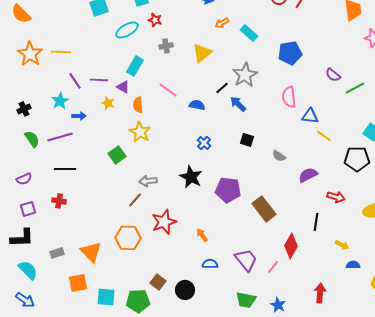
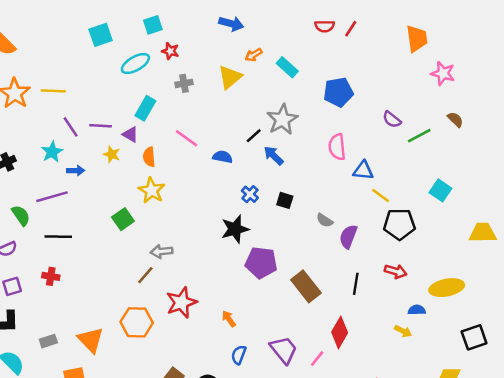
yellow triangle: (202, 53) -> (230, 77), moved
green semicircle: (32, 139) -> (21, 215), moved
blue cross: (204, 143) -> (250, 194), moved
black pentagon: (357, 159) -> (399, 224), moved
purple semicircle: (308, 175) -> (348, 237), moved, turned -42
black star: (191, 177) -> (235, 229), moved, turned 30
black line: (316, 222) -> (356, 284), moved
blue semicircle: (210, 264) -> (239, 355), turned -70
blue semicircle: (353, 265) -> (417, 310), moved

